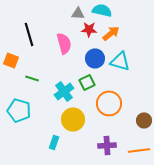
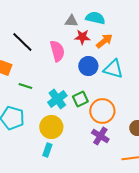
black line: (29, 34) -> (22, 42), turned -30
green square: (87, 82) -> (80, 99), moved
yellow circle: (73, 119) -> (51, 127), moved
purple cross: (107, 145) -> (100, 136), moved, turned 36

